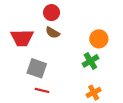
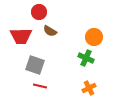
red circle: (52, 13) -> (39, 12), moved
green cross: (90, 61) -> (86, 58), turned -35

